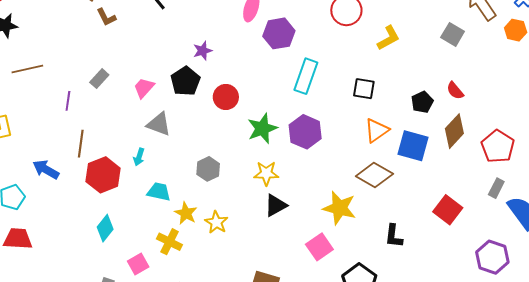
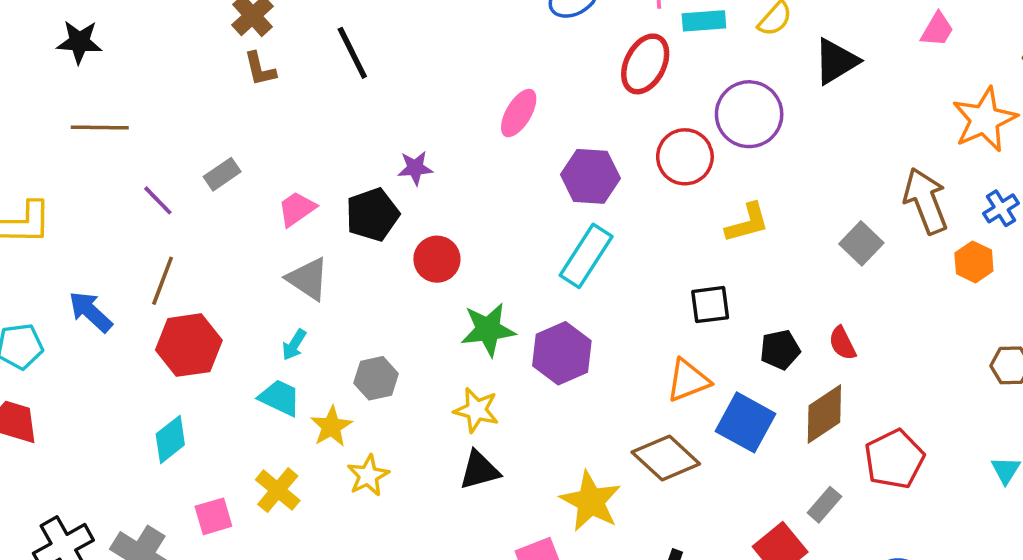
purple hexagon: (279, 33) -> (590, 176), moved
black square: (364, 89) -> (710, 305), moved, turned -30
purple line: (68, 101) -> (158, 200), turned -66
cyan arrow: (139, 157) -> (294, 345), moved
gray rectangle: (496, 188) -> (824, 505), moved
yellow star: (186, 213) -> (331, 426), moved

